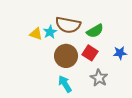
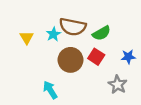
yellow triangle: (36, 34) -> (27, 37), moved, turned 40
gray star: (99, 78) -> (118, 85), moved
cyan arrow: (65, 84) -> (50, 90), moved

